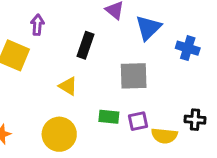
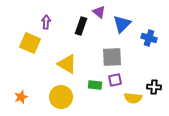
black rectangle: (86, 45) -> (81, 26), moved
yellow triangle: (68, 86) -> (67, 64), size x1.5
purple square: (138, 121) -> (115, 80), moved

